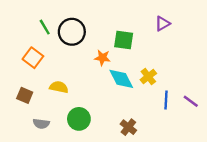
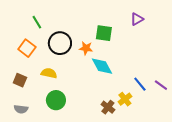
black circle: (72, 32) -> (60, 43), moved
yellow cross: (148, 77) -> (125, 99), moved
blue line: (166, 100) -> (140, 84), turned -42
green circle: (79, 119) -> (56, 100), moved
gray semicircle: (41, 124) -> (21, 109), moved

